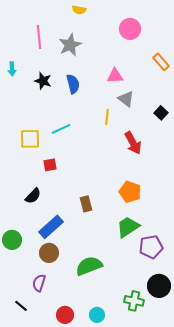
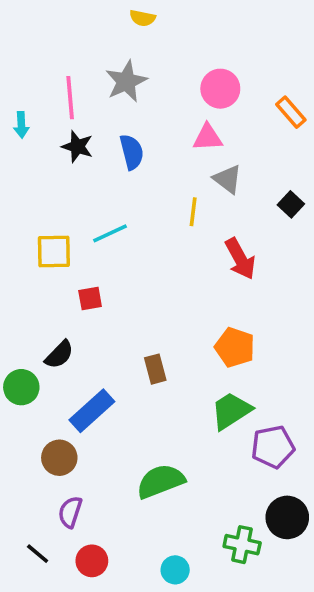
pink circle: (130, 29) -> (220, 89), moved
pink line: (39, 37) -> (70, 98), moved
green circle: (12, 240) -> (21, 387), moved
brown circle: (49, 253) -> (59, 458), moved
red circle: (65, 315) -> (92, 561), moved

